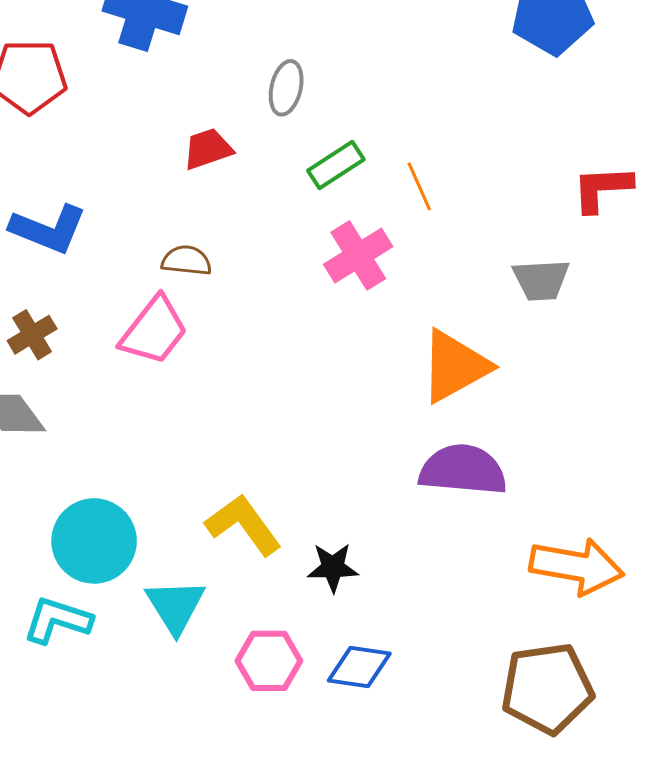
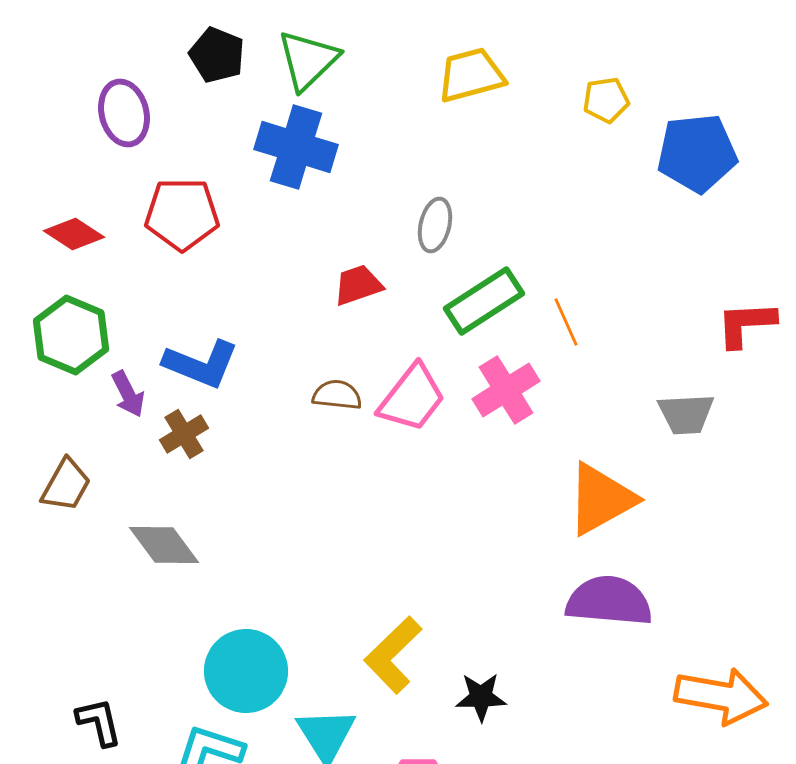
green rectangle: (336, 165) -> (484, 301), size x1.4
pink trapezoid: (154, 331) -> (412, 398), moved
brown cross: (32, 335) -> (184, 434), moved
yellow L-shape: (243, 525) -> (393, 655), turned -98

